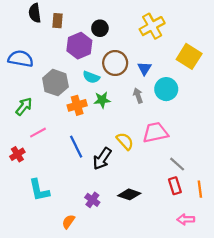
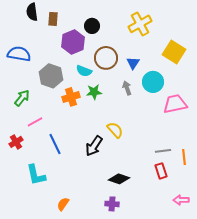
pink trapezoid: (155, 133) -> (175, 104), moved
blue line: (76, 147) -> (55, 144), moved
gray line: (177, 164) -> (163, 151), turned -49
orange line: (200, 189) -> (184, 157), moved
purple cross: (92, 200) -> (112, 204), moved, turned -32
pink arrow: (186, 219) -> (181, 200), moved

